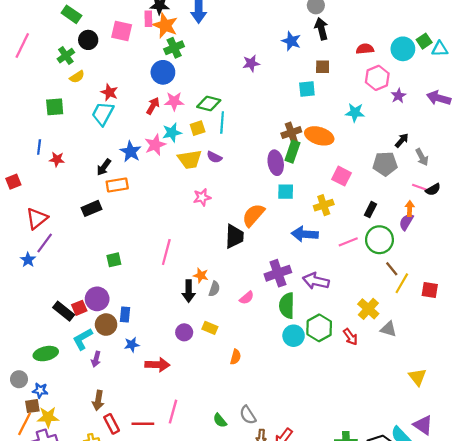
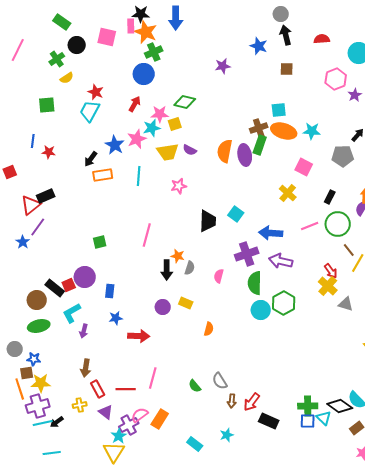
red semicircle: (365, 49) -> (322, 39), moved
cyan square: (307, 89) -> (279, 110), moved
pink star: (174, 101) -> (160, 114), moved
cyan star: (355, 112) -> (312, 131), moved
cyan line: (222, 123) -> (139, 176), moved
cyan square: (286, 192) -> (236, 214), moved, turned 35
yellow cross: (324, 205) -> (288, 193), turned -30
black rectangle: (92, 208) -> (46, 196), moved
orange semicircle: (253, 215) -> (225, 151), moved, turned -30
blue arrow: (305, 234) -> (271, 233), moved
pink semicircle: (247, 298) -> (219, 276), turned 144
brown circle: (106, 325) -> (37, 300), moved
red arrow: (350, 337) -> (331, 271), moved
orange line: (25, 424) -> (20, 389), turned -45

